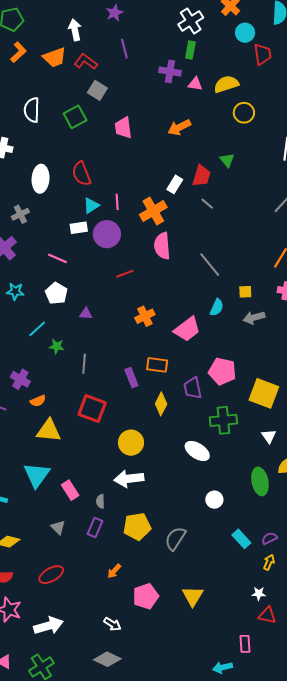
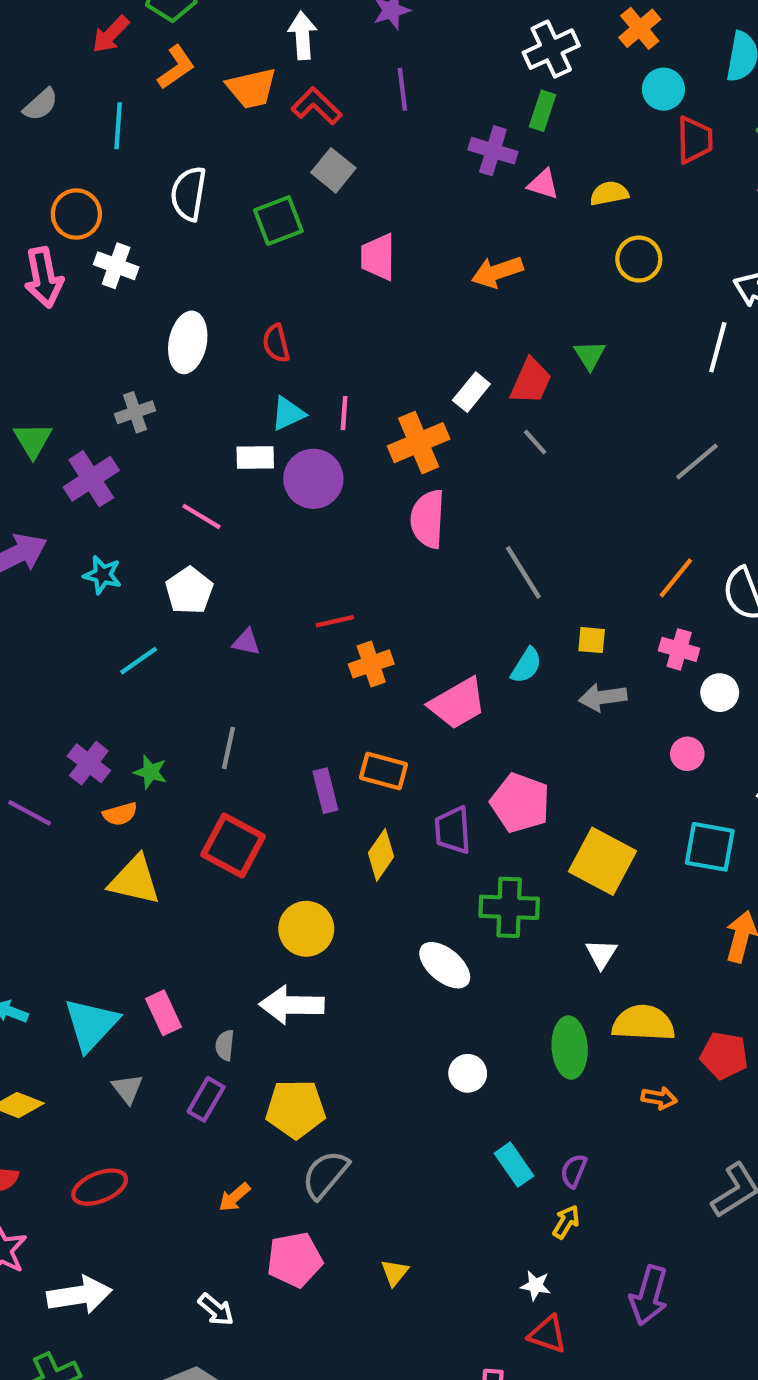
yellow semicircle: (226, 84) -> (609, 193), size x0.7
red semicircle: (81, 174) -> (276, 343), size x0.7
red line: (125, 274) -> (335, 621), moved
green star: (57, 346) -> (150, 772), moved
cyan triangle: (37, 475) -> (91, 1024), moved
purple semicircle: (269, 538) -> (574, 1171), turned -49
gray semicircle: (175, 539) -> (325, 1175), moved
yellow triangle: (193, 596) -> (395, 1273), size x0.6

